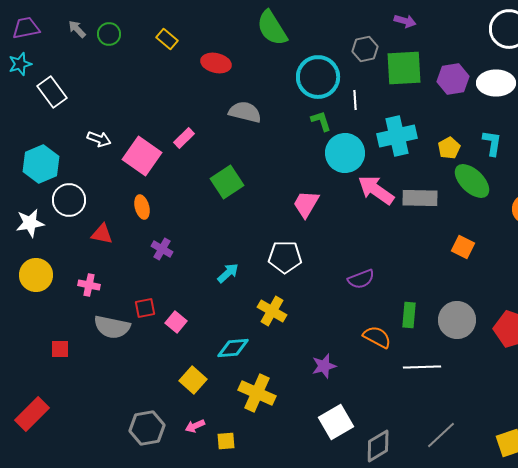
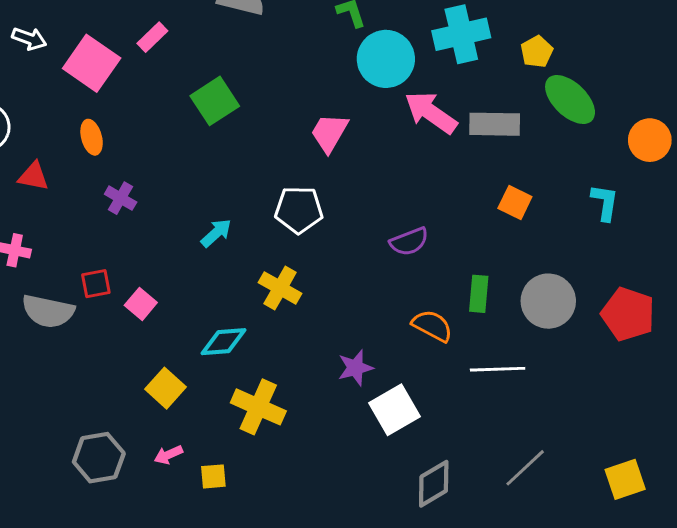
cyan L-shape: (492, 143) -> (605, 202), moved
orange square: (463, 247) -> (515, 202), moved
white square: (336, 422) -> (395, 410), moved

